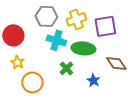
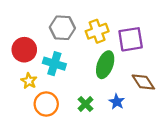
cyan cross: (56, 40) -> (54, 64), moved
green ellipse: (83, 48) -> (105, 65), turned -75
green cross: (66, 68) -> (86, 104), moved

